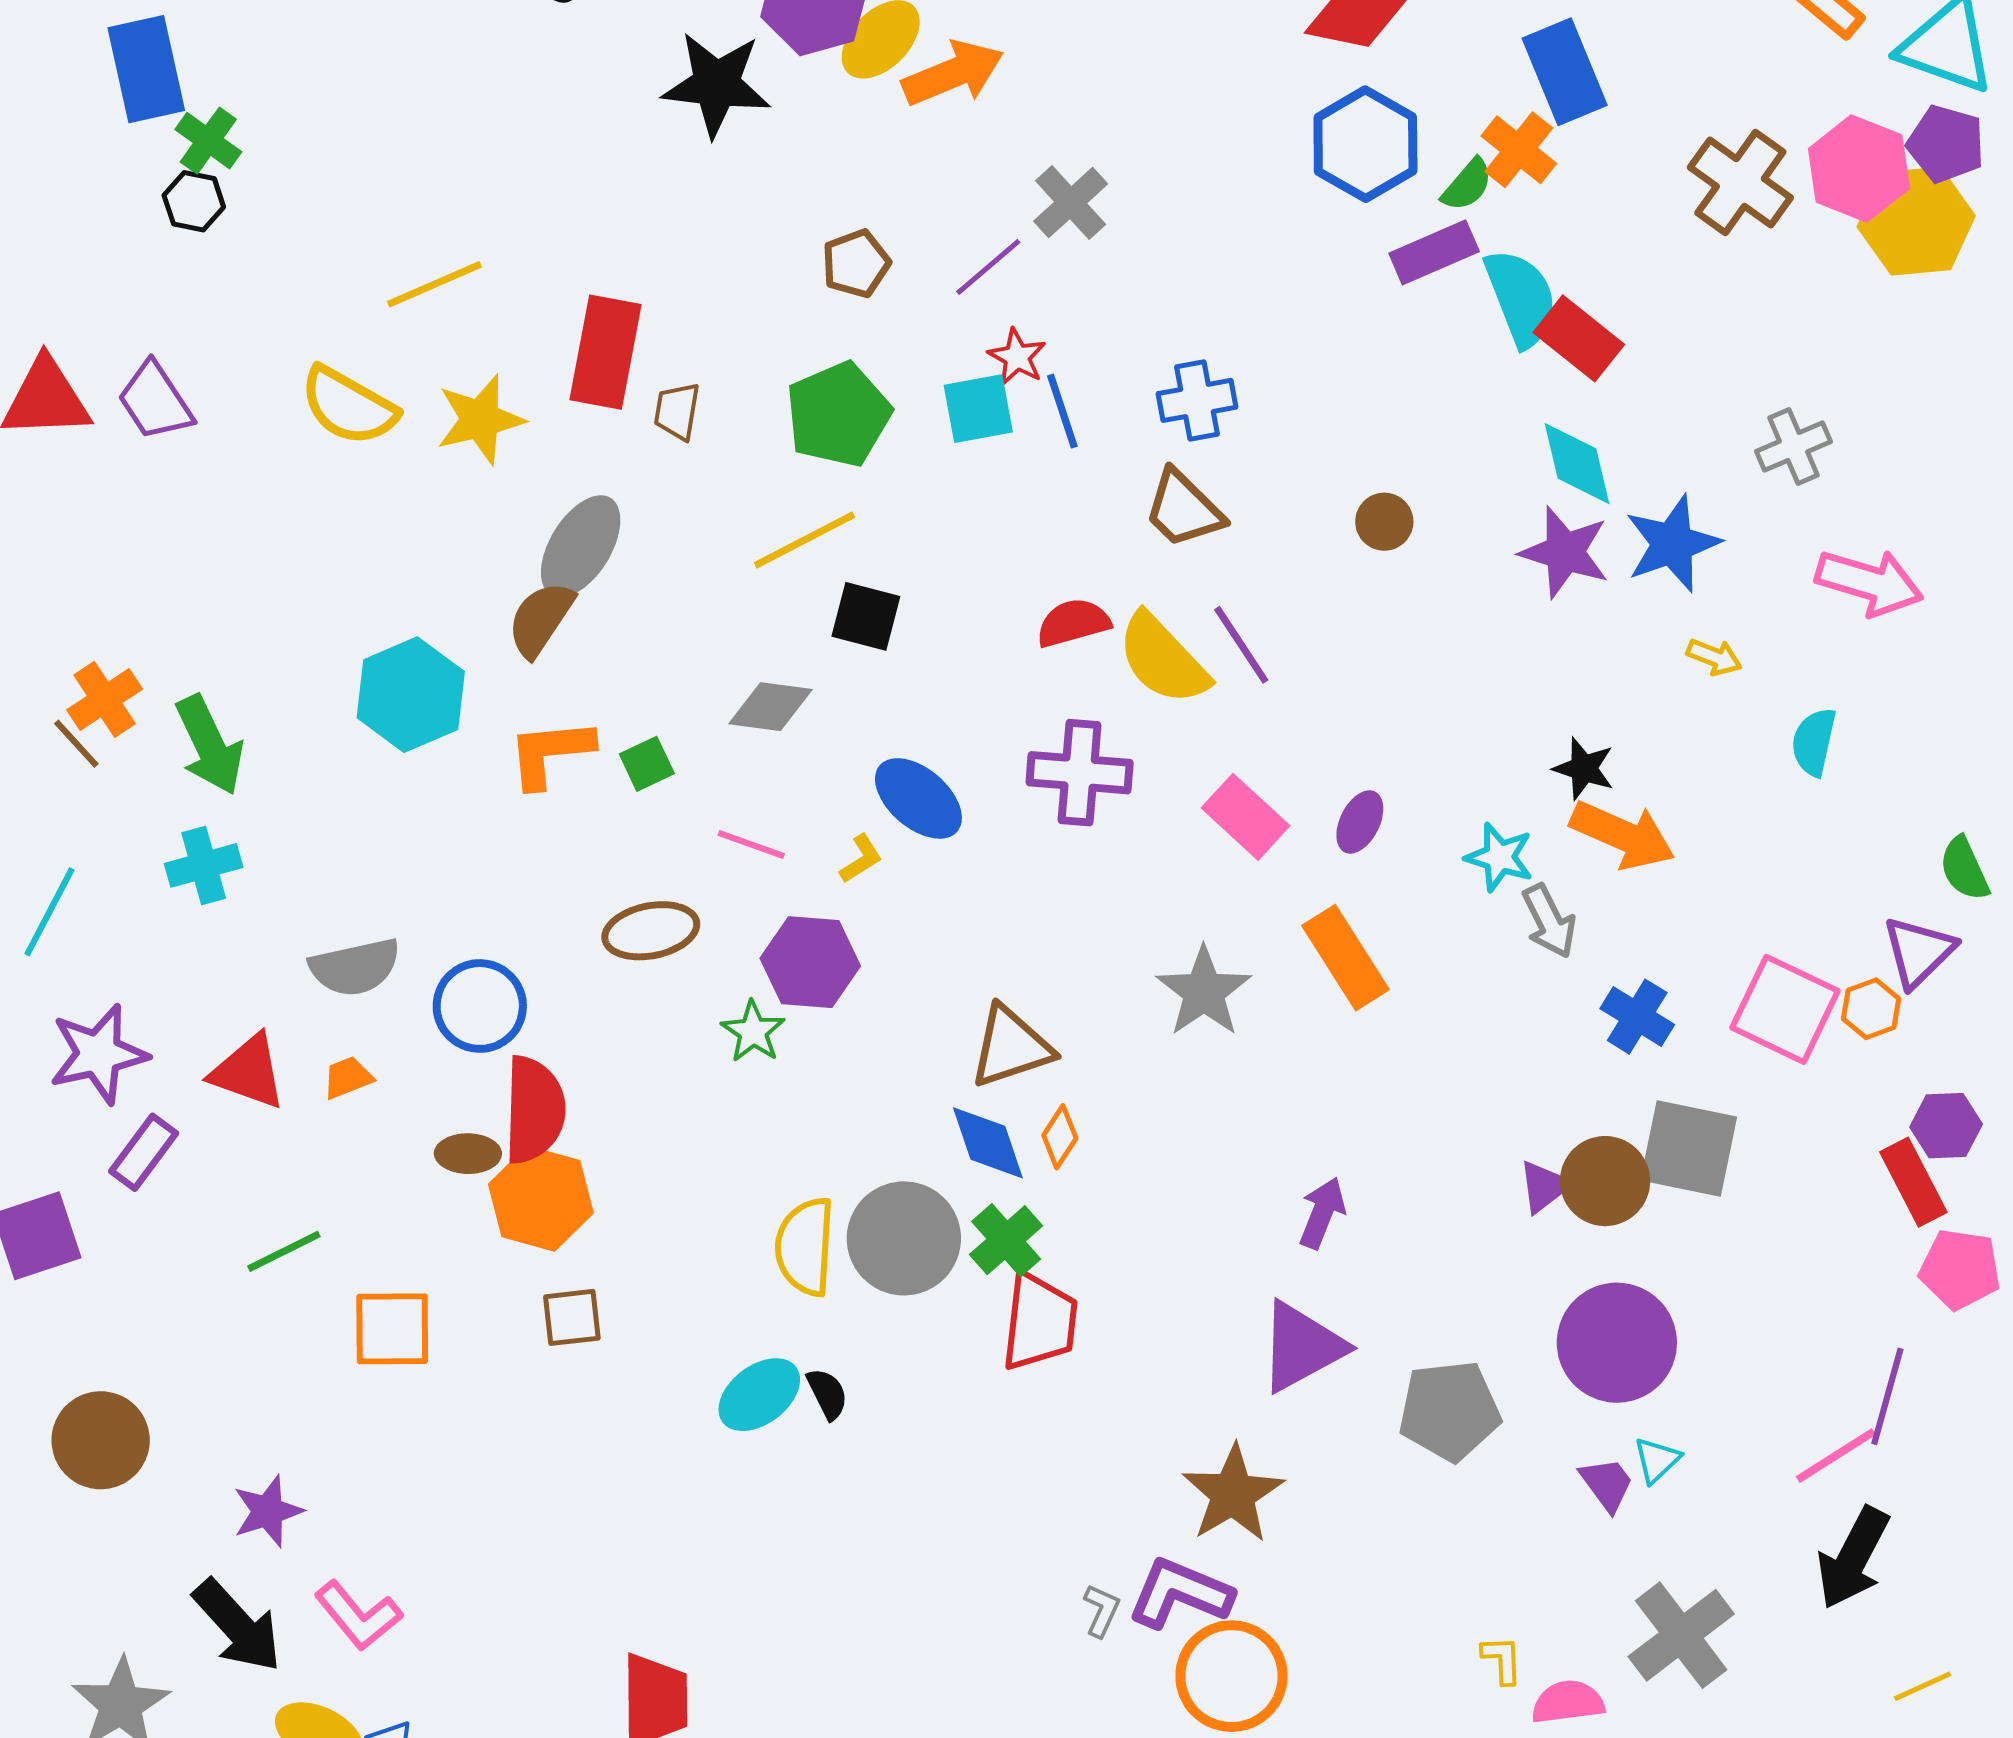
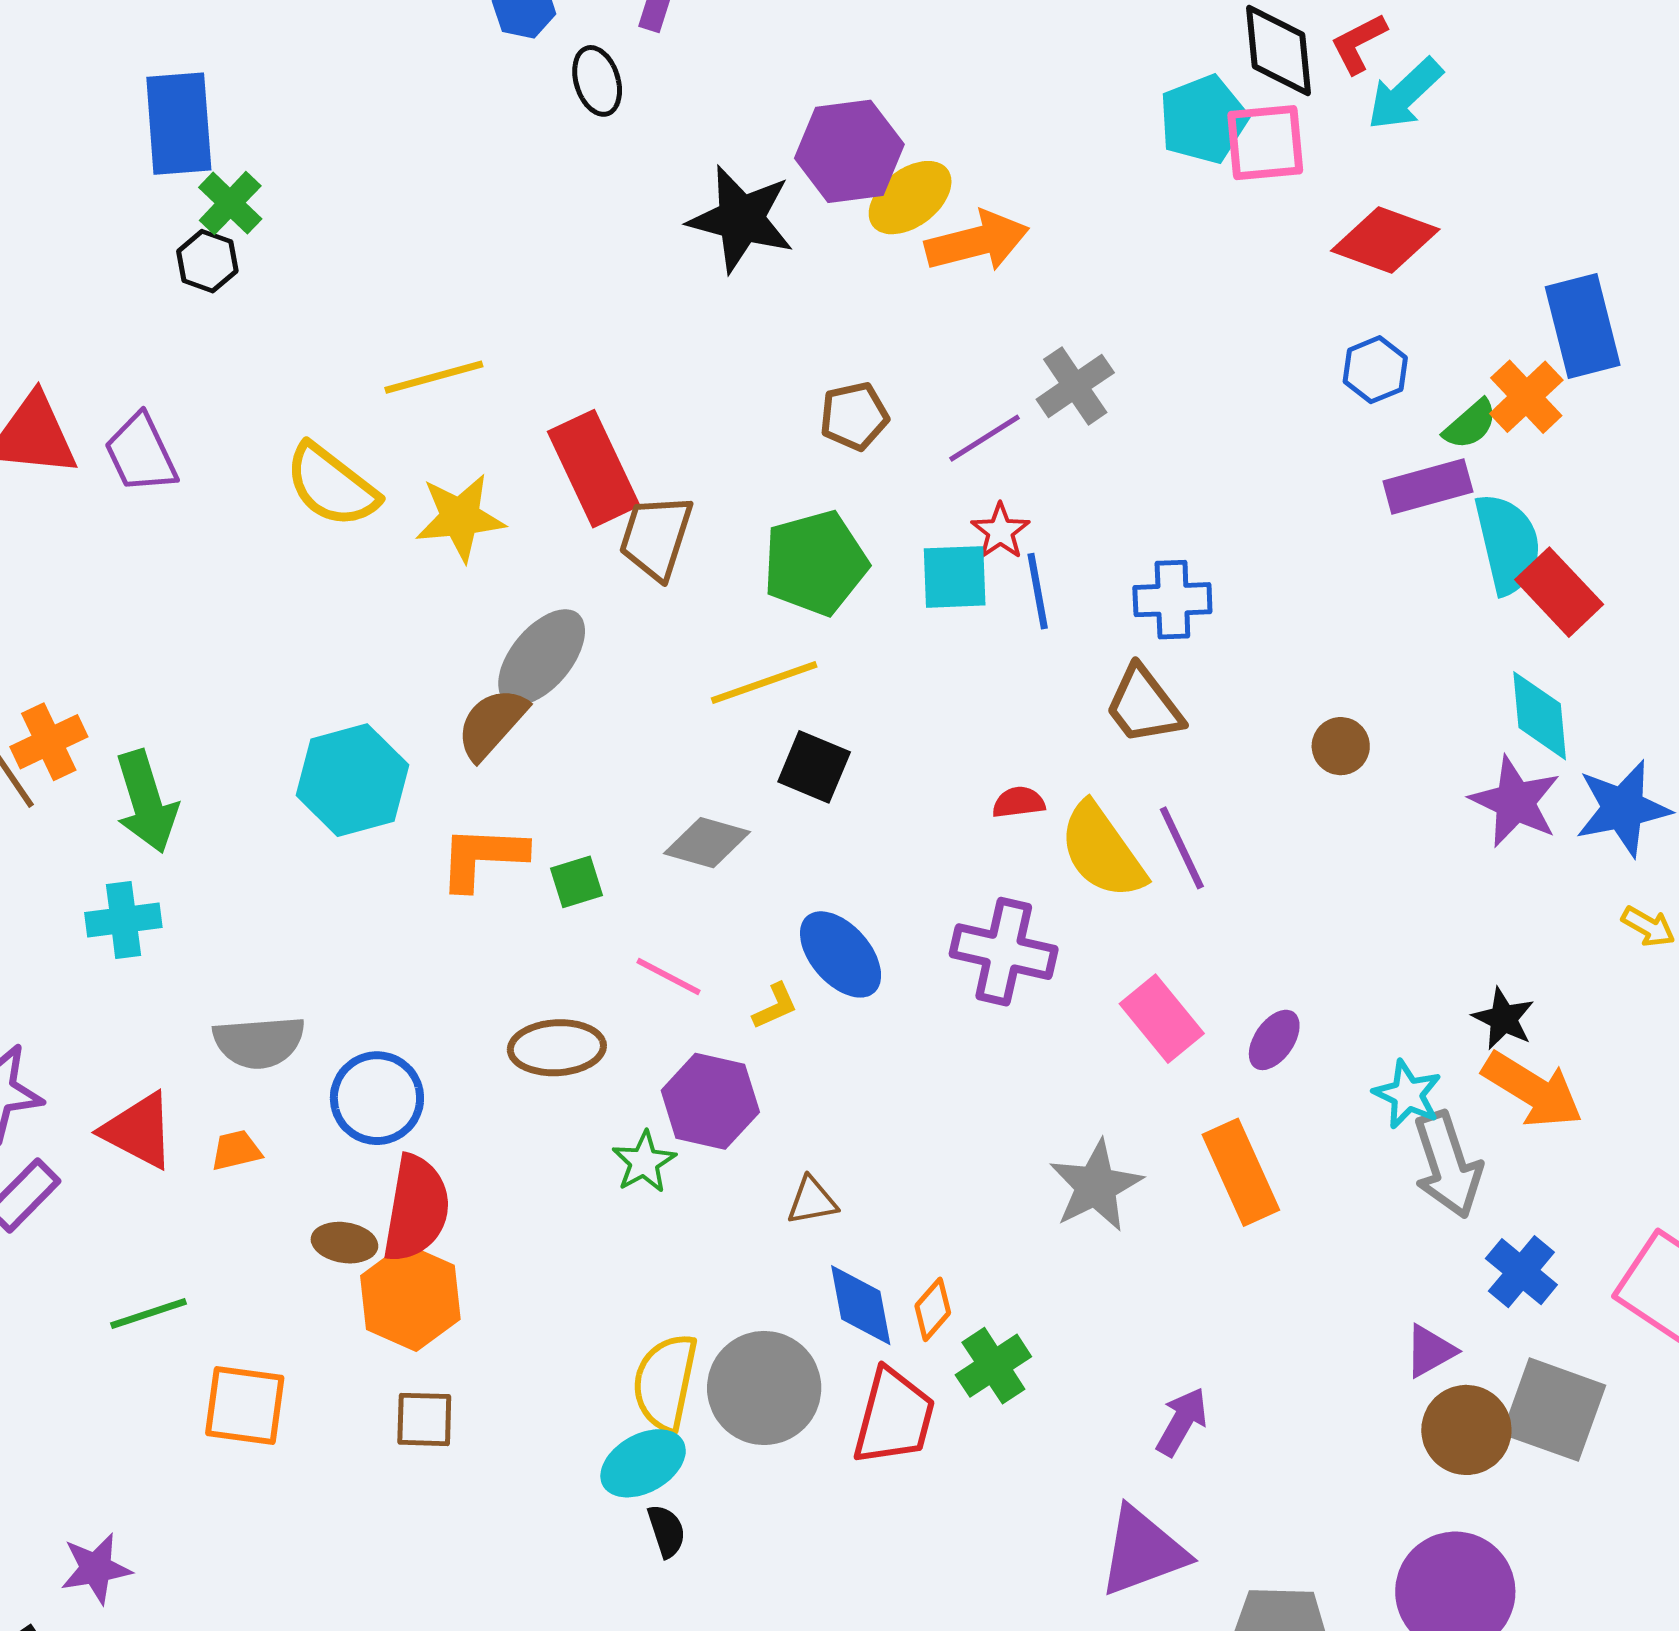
blue hexagon: (1365, 144) -> (1375, 370), size x0.6
red rectangle: (605, 352) -> (594, 469), turned -44
brown trapezoid: (677, 411) -> (656, 537), size x1.5
red semicircle: (1073, 623) -> (1019, 802), size x0.7
gray arrow: (1549, 921) -> (1448, 1165), size x1.4
brown triangle: (1011, 1047) -> (812, 1201), moved, size x0.6
purple triangle: (1544, 1187) -> (1430, 1351), moved
green cross: (1006, 1240) -> (993, 1366), moved
red trapezoid: (1039, 1322) -> (894, 1417), moved
cyan ellipse: (759, 1395) -> (643, 1463), moved

